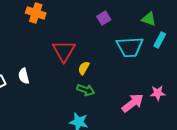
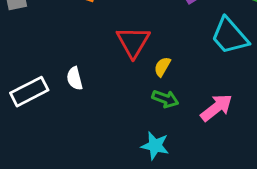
cyan trapezoid: (130, 47) -> (230, 36), turned 52
pink arrow: (133, 103) -> (216, 108), moved

